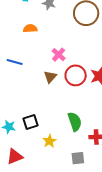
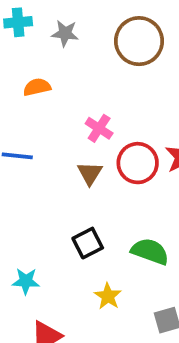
black square: (30, 122) -> (88, 243), moved
green semicircle: (75, 122) -> (150, 251), turned -42

